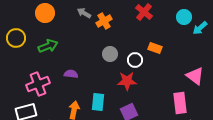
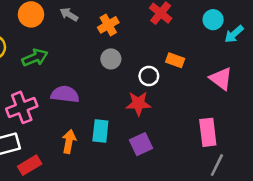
gray arrow: (84, 13) -> (69, 14), moved
gray circle: (110, 54) -> (111, 59), moved
purple semicircle: (71, 74) -> (65, 94), size x1.5
pink triangle: (195, 76) -> (221, 79), moved

